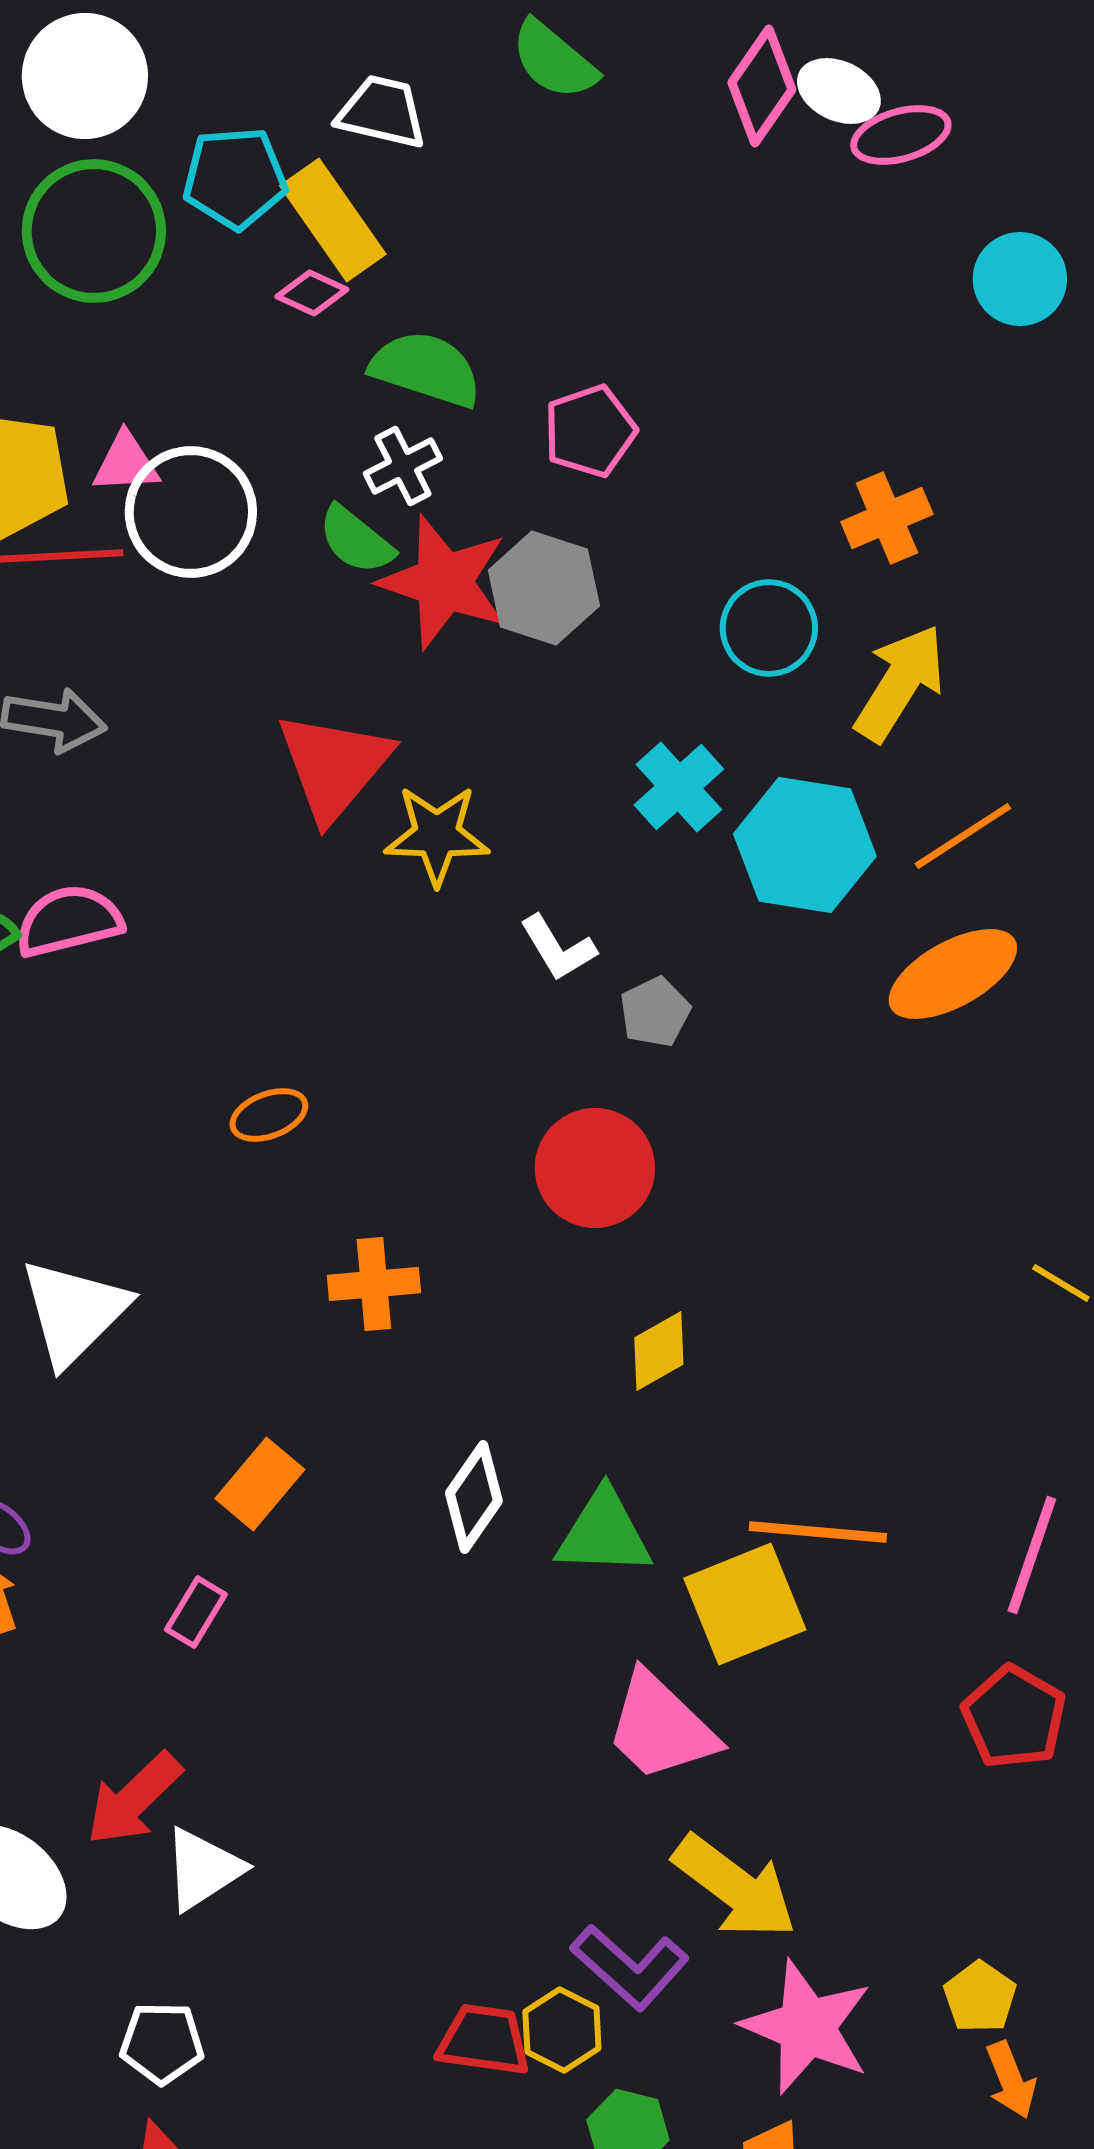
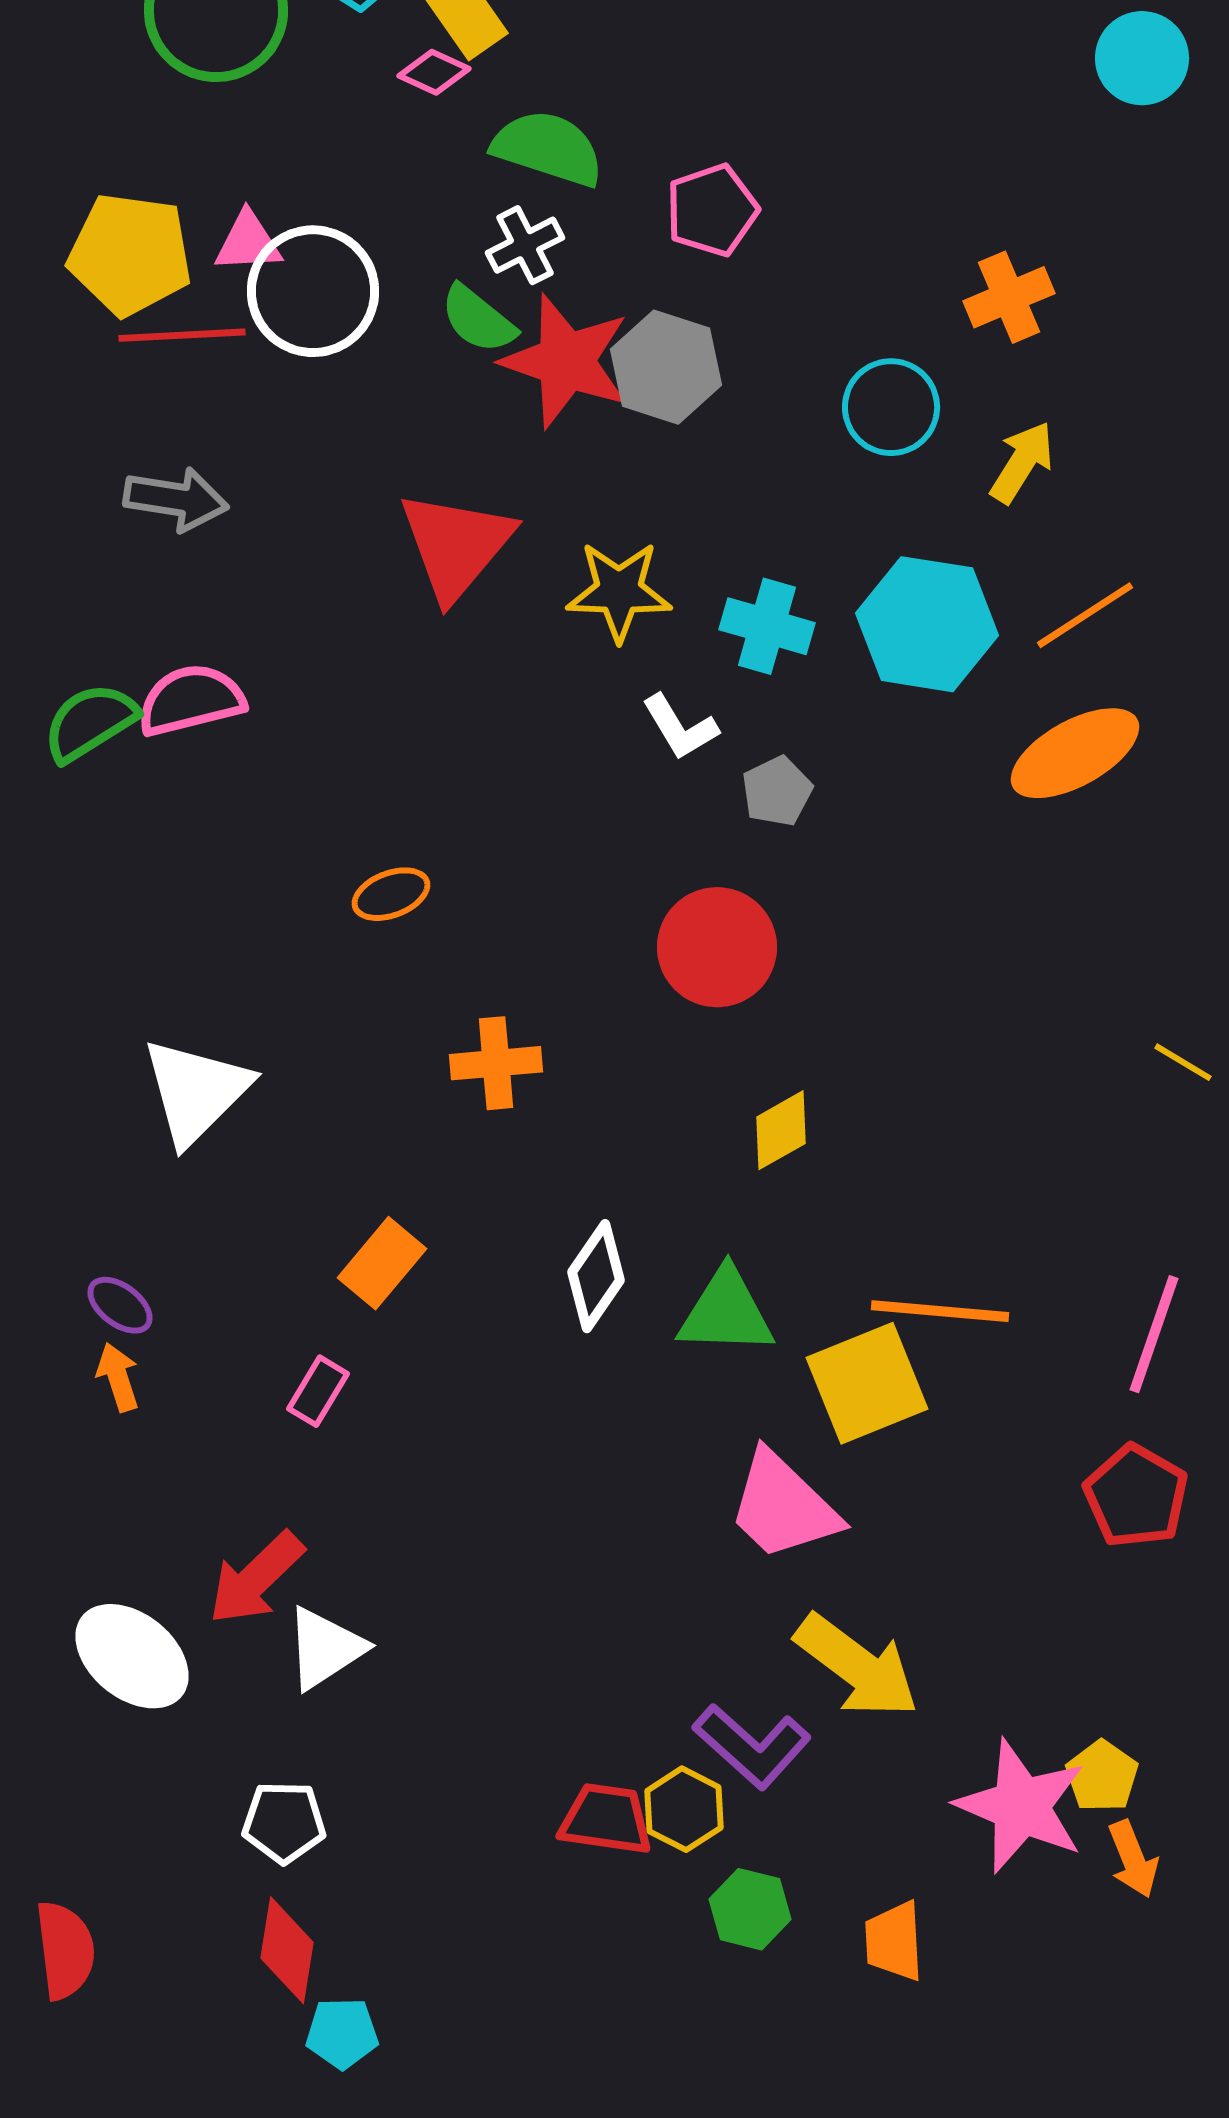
yellow arrow: (900, 683) -> (1022, 462), size x0.7
cyan cross: (679, 787) -> (767, 626), moved, turned -32
yellow star: (437, 835) -> (619, 591), moved
pink star: (807, 2027) -> (1021, 1806), moved

